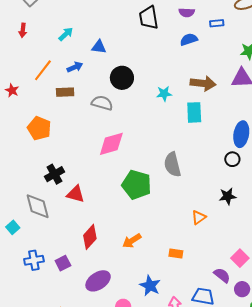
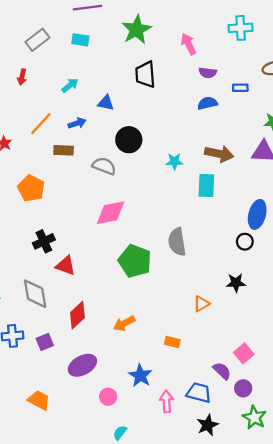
black trapezoid: (149, 18) -> (145, 74), moved
gray diamond: (38, 206) -> (35, 294), moved

